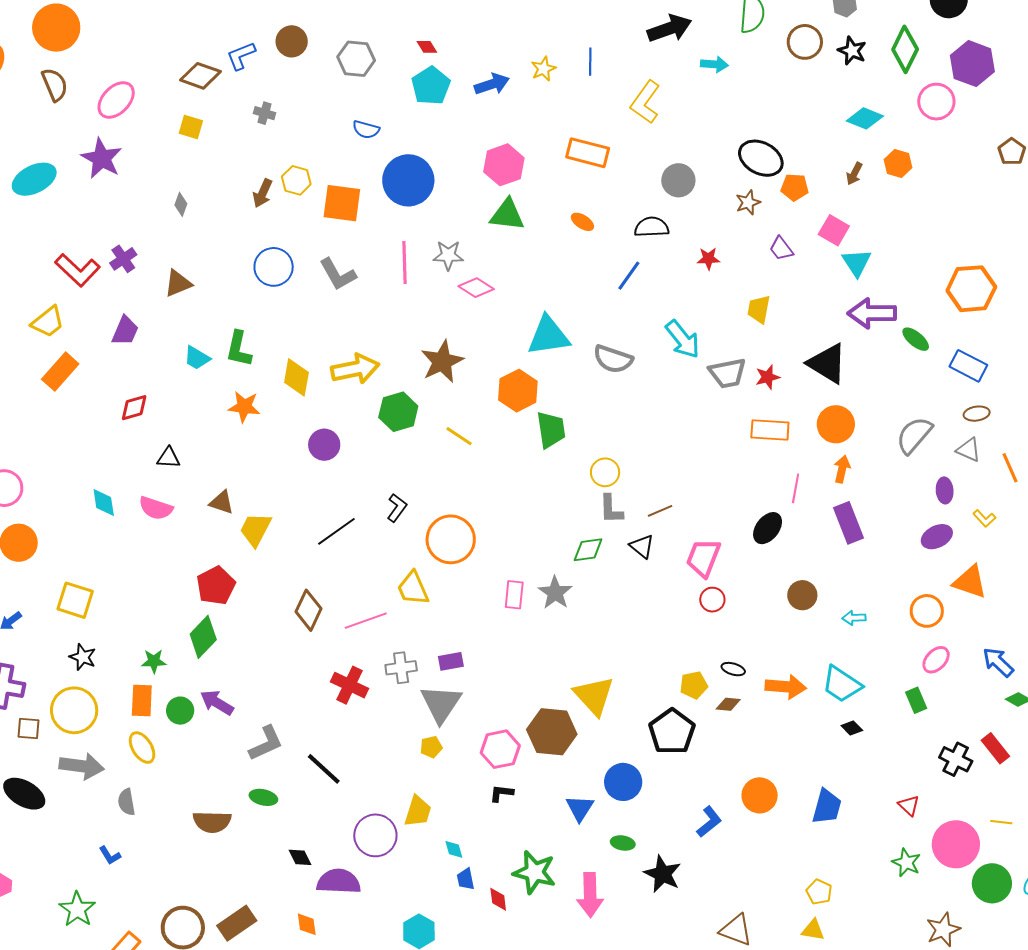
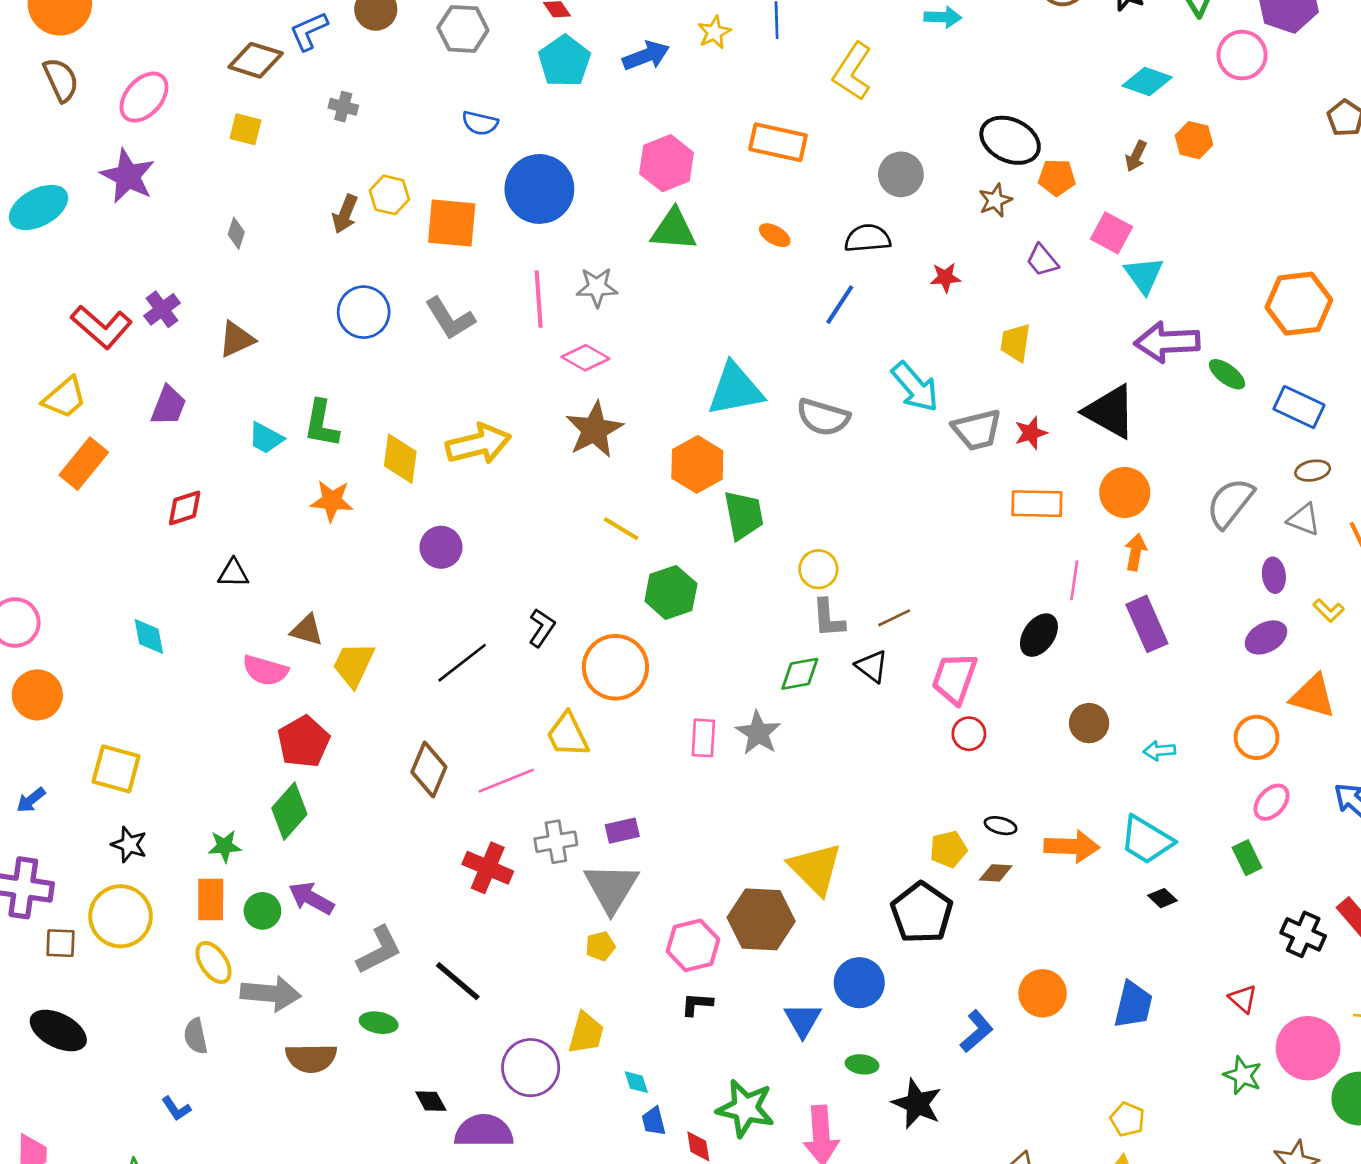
pink diamond: (476, 288) -> (586, 358), moved
green hexagon: (398, 412) -> (671, 592), moved
pink semicircle: (156, 508) -> (265, 670), moved
gray arrow: (82, 766) -> (271, 994), moved

